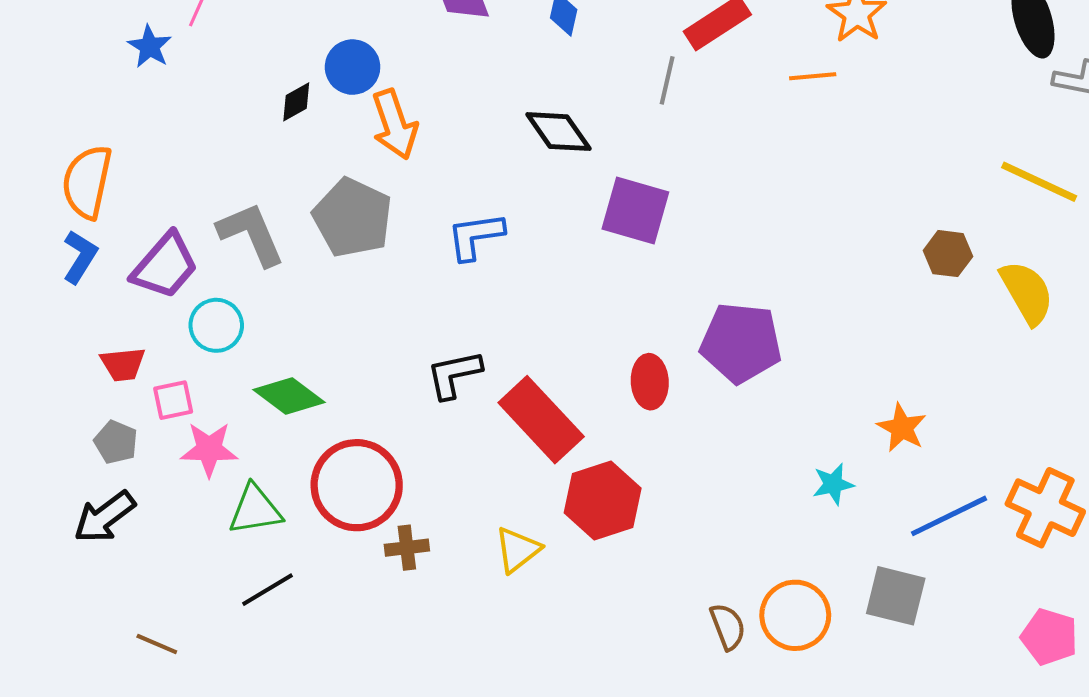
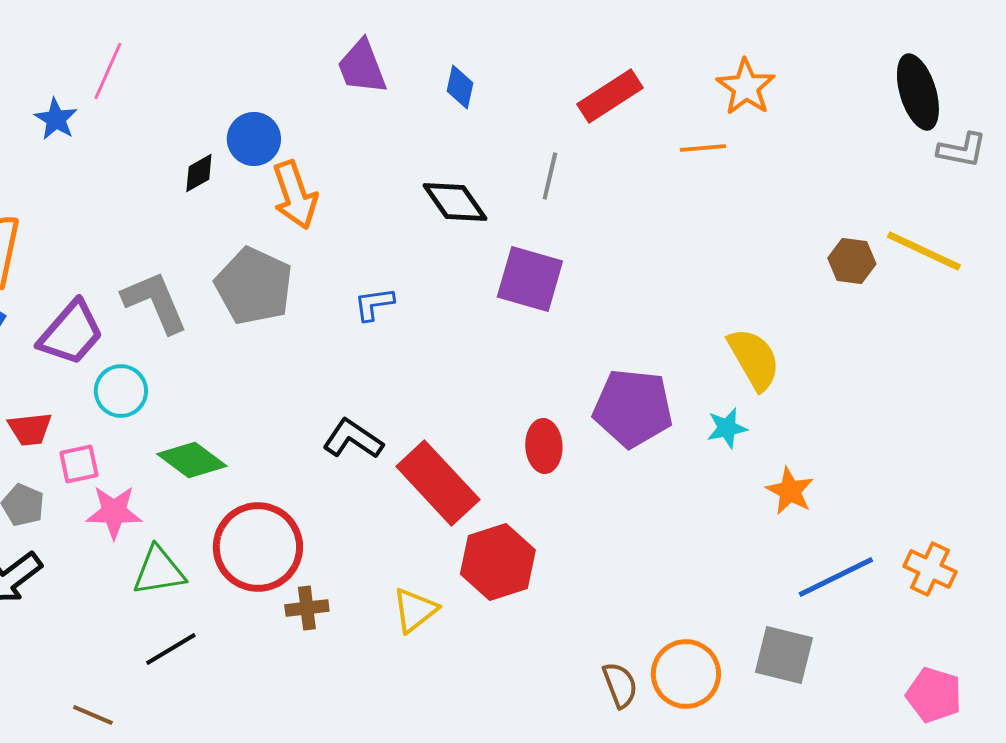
gray line: (667, 80) -> (550, 176), moved
blue L-shape: (476, 236) -> (374, 304), size x0.7
brown hexagon: (948, 254) -> (852, 261), moved
yellow semicircle: (1027, 292) -> (754, 359), moved
black L-shape: (454, 374) -> (353, 439), turned 46
cyan star: (833, 484) -> (727, 428), moved
orange cross: (1045, 508) -> (930, 569), size x0.7
brown line: (157, 644) -> (93, 715), moved

